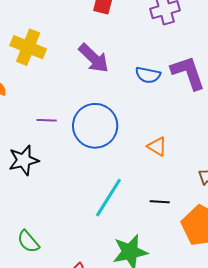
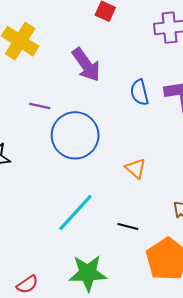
blue semicircle: (148, 75) -> (139, 92), turned 55
purple line: (47, 120) -> (40, 106), moved

